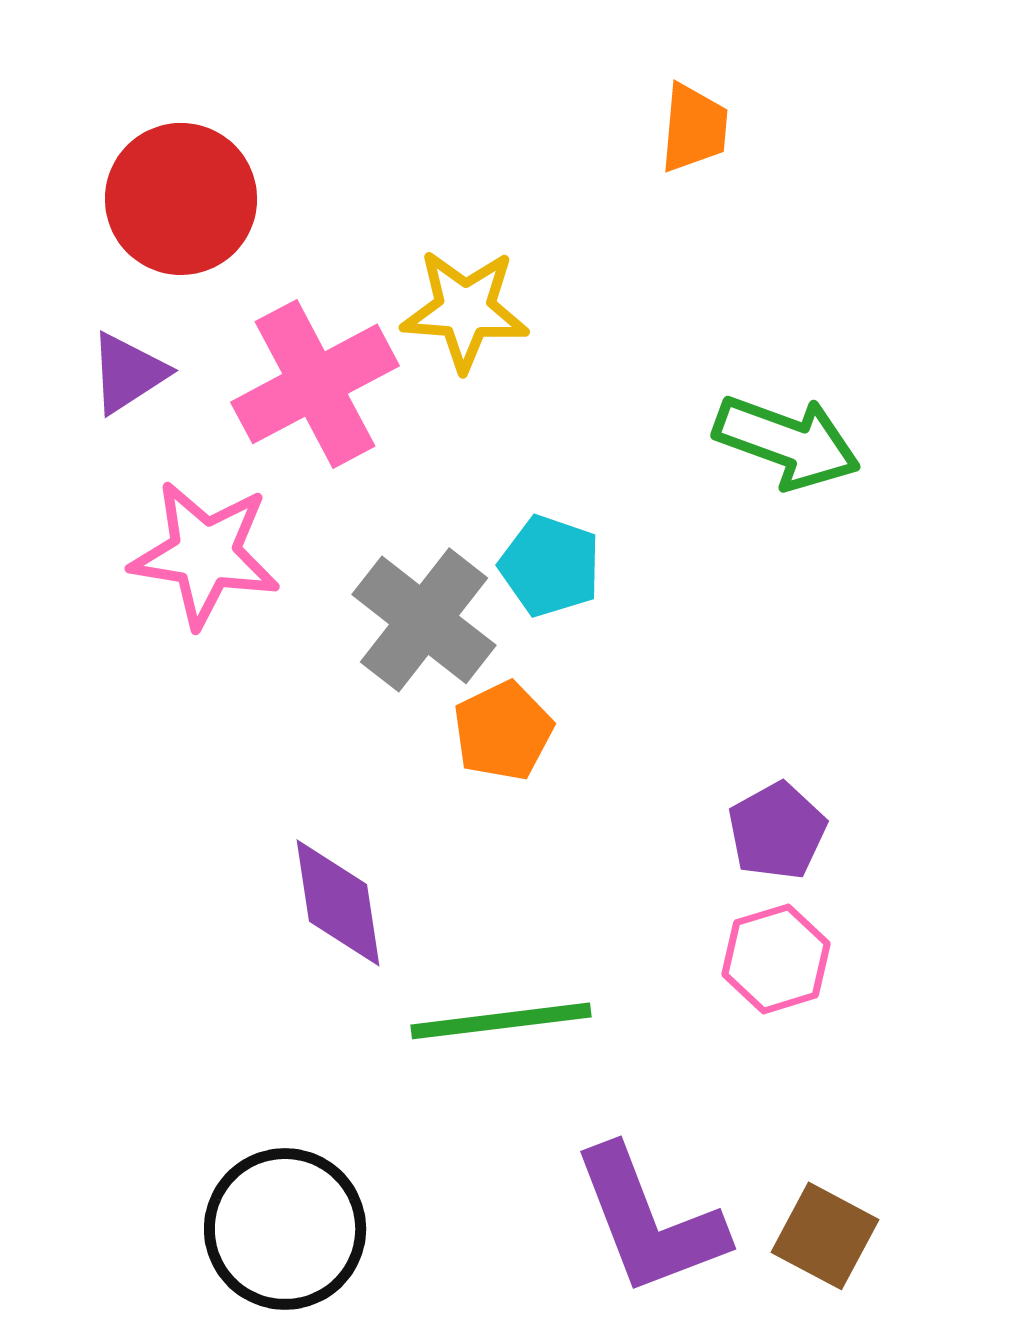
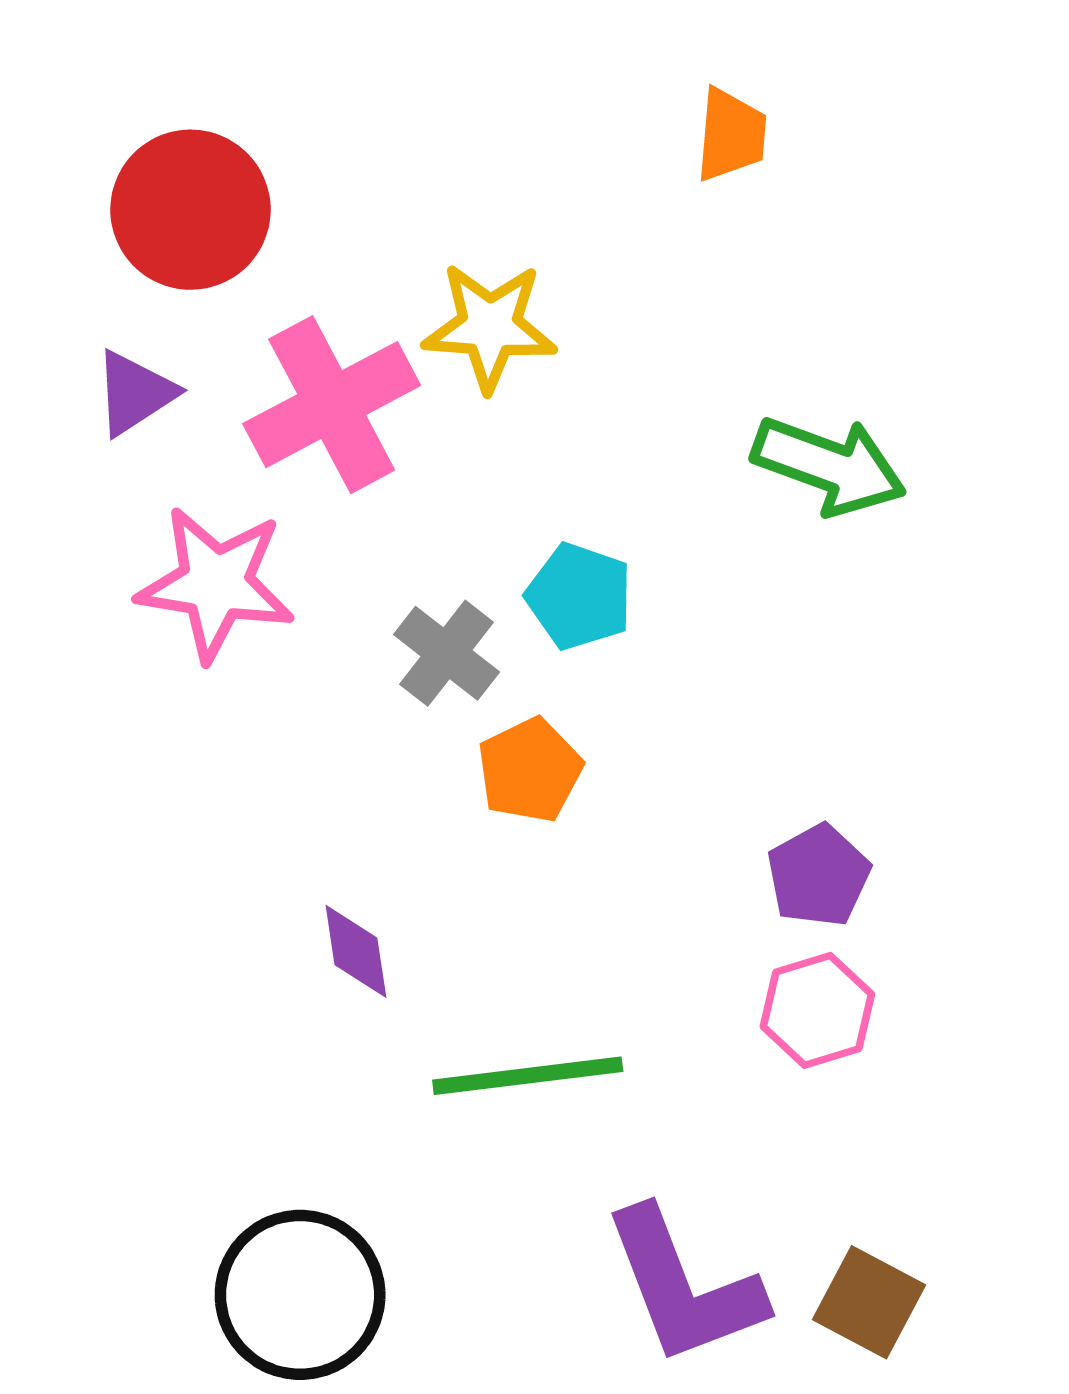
gray cross: (424, 620) -> (447, 653), size x0.7
purple diamond: (338, 903) -> (356, 951), size x0.7

